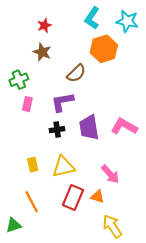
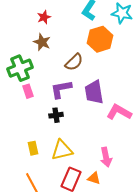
green cross: (19, 80) -> (20, 68), size x1.4
pink rectangle: (27, 104) -> (28, 91), turned -32
purple trapezoid: (89, 127) -> (94, 92), moved
pink arrow: (110, 174) -> (106, 157), turned 30

